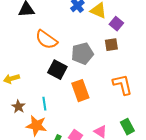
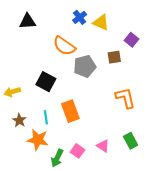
purple square: (116, 24) -> (132, 40), moved
orange semicircle: (46, 40) -> (64, 46), moved
black square: (57, 70) -> (46, 82), moved
orange rectangle: (80, 91) -> (70, 111), moved

